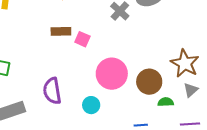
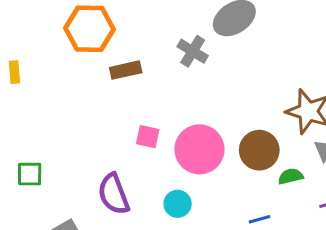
brown rectangle: (61, 31) -> (126, 70), moved
pink square: (82, 39) -> (148, 137), moved

